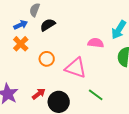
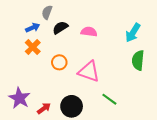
pink semicircle: (96, 43) -> (89, 32), moved
red arrow: (39, 94) -> (44, 108), moved

